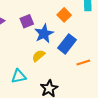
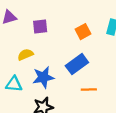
blue star: (44, 34) -> (43, 77), moved
yellow semicircle: (39, 56) -> (25, 55), moved

